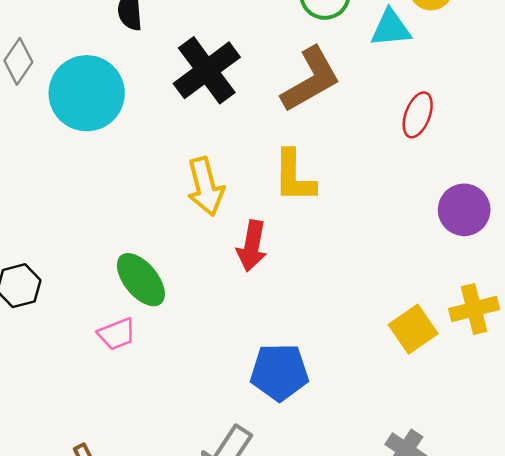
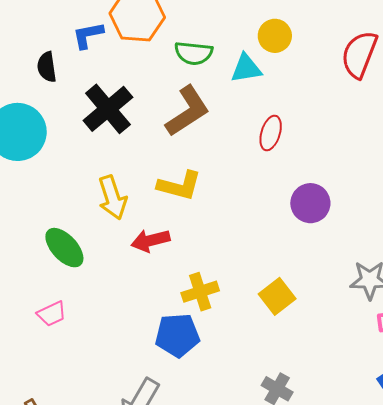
yellow L-shape: (294, 176) -> (179, 186), turned -72
red arrow: (252, 246) -> (150, 241), turned 69
green ellipse: (141, 280) -> (64, 248), moved
yellow cross: (474, 309) -> (200, 292), moved

